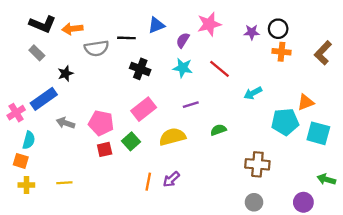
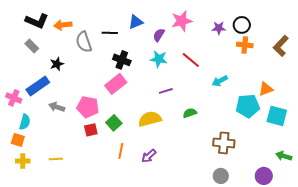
gray semicircle: (97, 48) -> (84, 42), turned 80
pink rectangle: (144, 109) -> (116, 84), moved
pink cross: (16, 113) -> (14, 98), turned -35
orange line: (148, 182) -> (121, 151), moved

